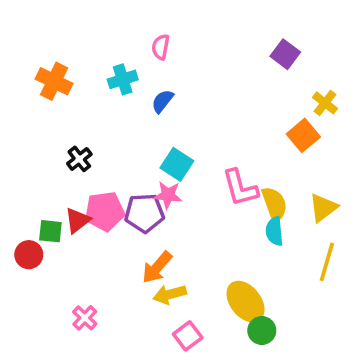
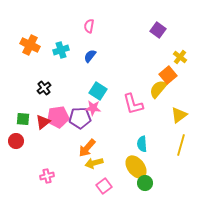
cyan cross: (123, 79) -> (61, 50), moved
yellow semicircle: (274, 204) -> (158, 89), moved, turned -120
green square: (50, 231) -> (23, 119), moved
cyan semicircle: (274, 231) -> (142, 144), moved
pink cross: (85, 318) -> (47, 176), turned 32

